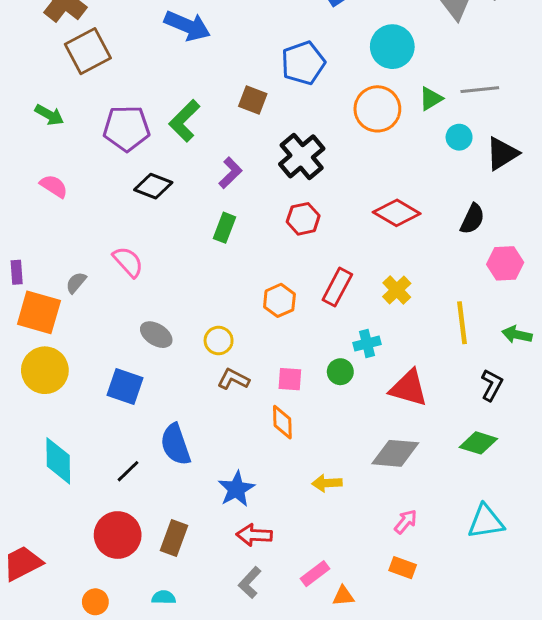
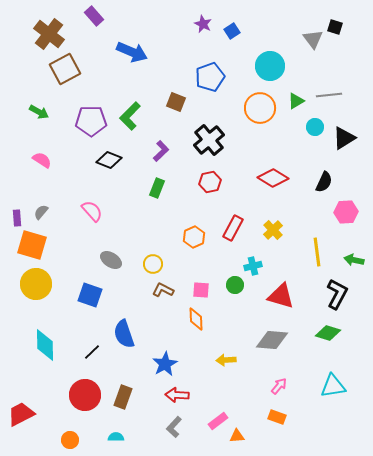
gray semicircle: (76, 283) -> (41, 212), moved
black L-shape: (492, 385) -> (337, 294), size x1.4

